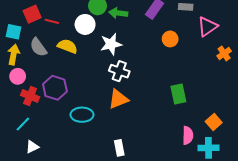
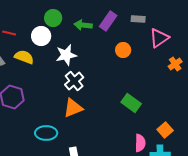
green arrow: (118, 13) -> (83, 25), moved
white cross: (119, 71) -> (74, 81), turned 30
green rectangle: (178, 94) -> (131, 103), turned -42
cyan ellipse: (82, 115) -> (46, 133), moved

